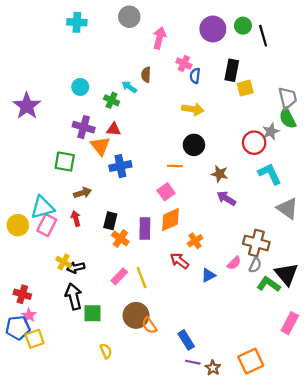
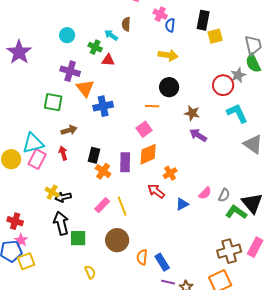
red triangle: (114, 129) -> (108, 60), moved
brown cross: (256, 243) -> (229, 251), moved, turned -30
orange semicircle: (149, 325) -> (142, 257), moved, turned 42

